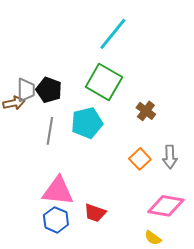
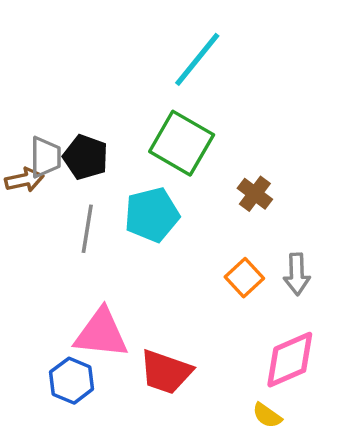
pink diamond: (166, 206) -> (290, 360), turned -33
red trapezoid: (95, 213) -> (166, 372), size x1.4
blue hexagon: (56, 220) -> (72, 381), moved

